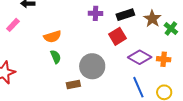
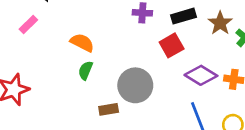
orange semicircle: (52, 37) -> (82, 43), turned -138
green semicircle: (56, 57) -> (85, 70), turned -136

